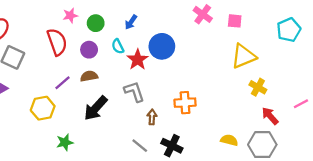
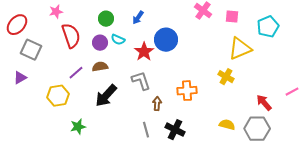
pink star: (70, 15) -> (56, 12), moved
cyan pentagon: (289, 30) -> (268, 27), moved
cyan semicircle: (118, 46) -> (118, 40), moved, turned -40
yellow cross: (258, 87) -> (226, 77), moved
gray line: (140, 146) -> (146, 130), turned 35

